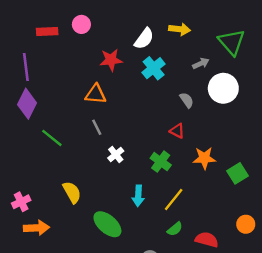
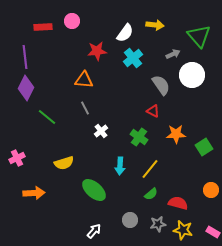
gray semicircle: (187, 100) -> (161, 85), size x1.5
yellow semicircle: (72, 192) -> (64, 163), turned 102
pink cross: (21, 202) -> (17, 158), moved

